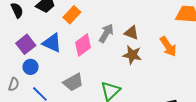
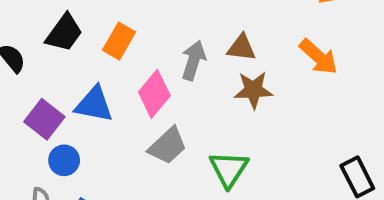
gray trapezoid: (73, 82) -> (168, 146), moved

